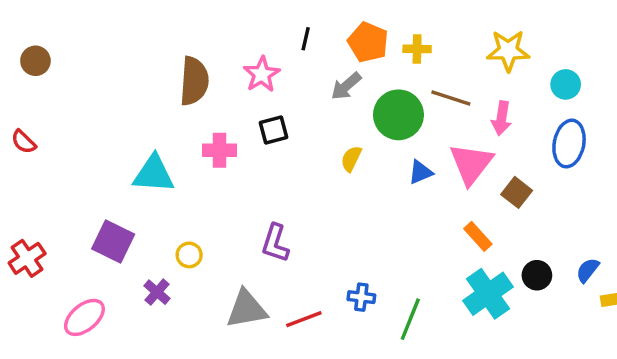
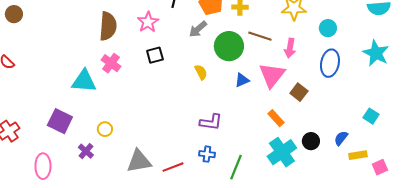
pink cross: (219, 150) -> (111, 63), moved, turned 36
yellow semicircle: (351, 159) -> (201, 72), turned 126
purple L-shape: (275, 243) -> (211, 122), moved, turned -100
pink ellipse: (84, 317) -> (43, 166), turned -50

